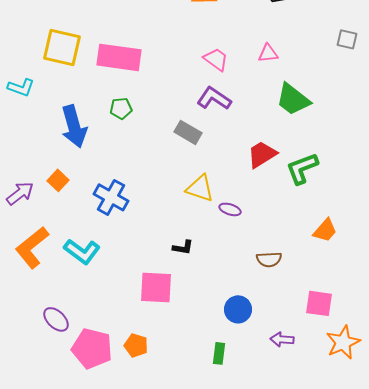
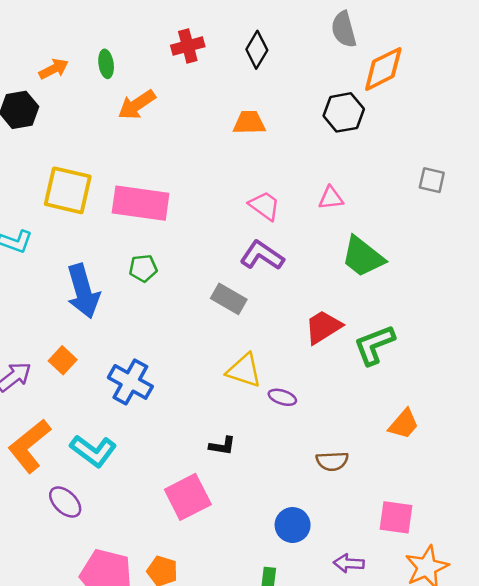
pink square: (156, 287) -> (188, 497), turned -30
purple ellipse: (56, 319) -> (65, 502), moved

